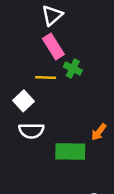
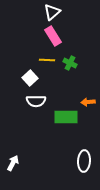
green cross: (73, 68) -> (70, 63), moved
orange arrow: (99, 132) -> (88, 102), turned 48

